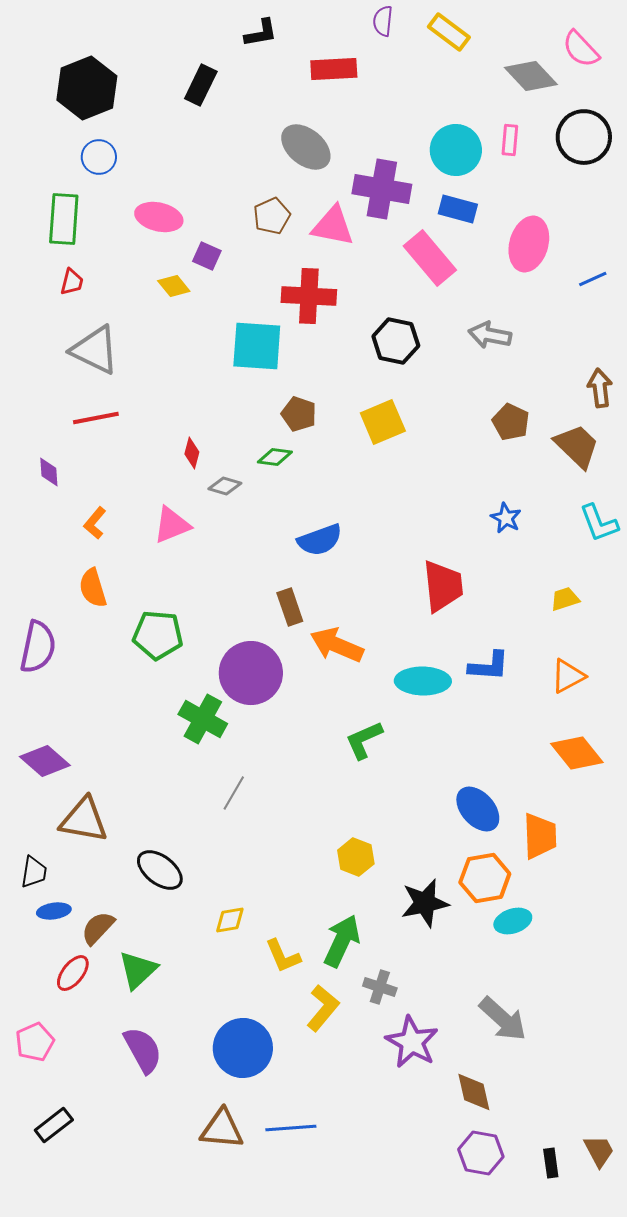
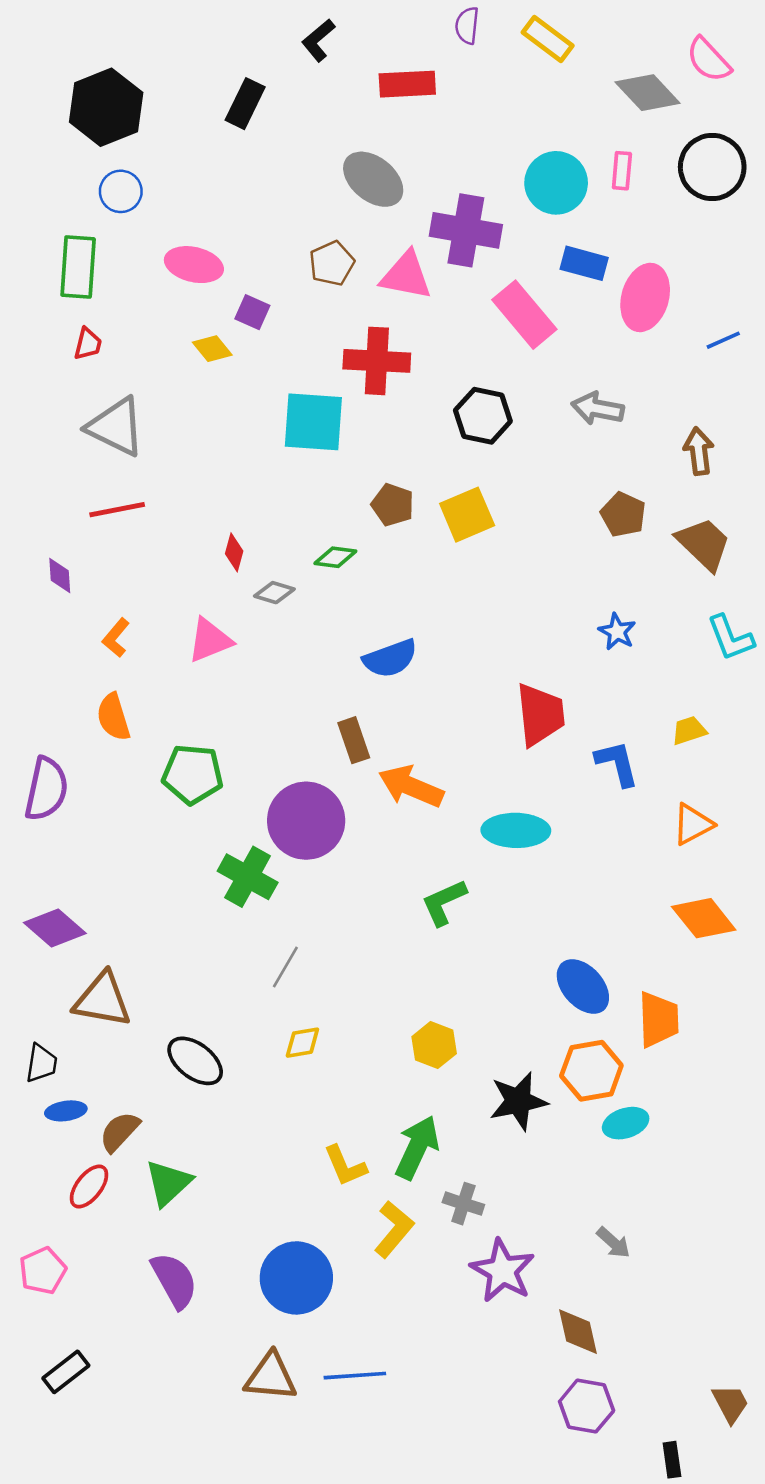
black L-shape: (261, 33) -> (318, 40), turned 150
blue rectangle: (458, 209) -> (584, 263), moved
brown arrow: (600, 388) -> (699, 451), moved
brown pentagon: (299, 414) -> (393, 505), moved
blue L-shape: (489, 666) -> (617, 763), moved, turned -108
yellow diamond: (230, 920) -> (302, 1043), moved
gray arrow: (503, 1019) -> (613, 1243), size x0.6
black rectangle: (551, 1163) -> (672, 1460), moved

